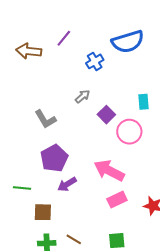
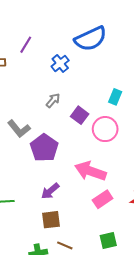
cyan rectangle: (143, 102) -> (115, 97), turned 35
purple pentagon: (54, 158) -> (44, 148), moved
brown square: (43, 212) -> (51, 220), moved

